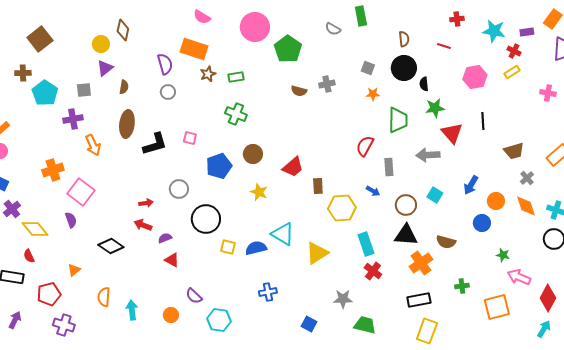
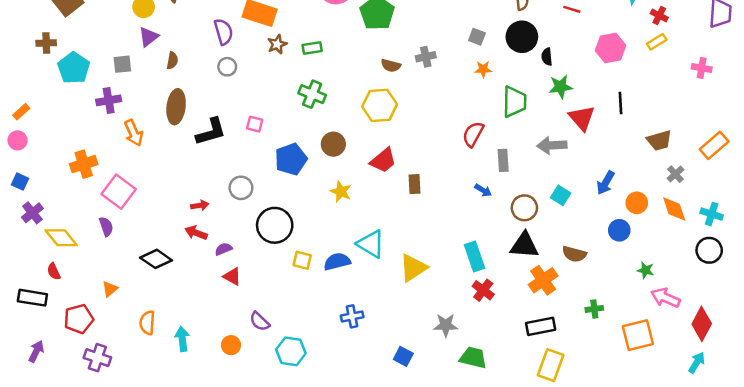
yellow hexagon: (342, 208) -> (380, 105), moved

